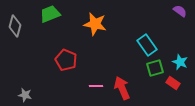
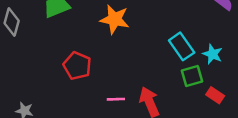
cyan star: (180, 62) -> (213, 54), moved

